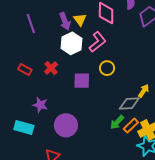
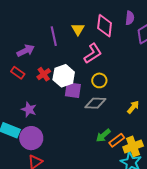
purple arrow: (65, 21) -> (26, 51), moved, turned -102
purple line: (31, 24) -> (54, 36), moved
white hexagon: (71, 43) -> (64, 76), moved
gray diamond: (129, 104) -> (95, 103), moved
purple circle: (66, 125) -> (31, 138), moved

